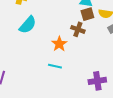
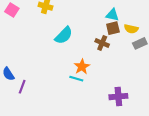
cyan semicircle: (28, 25) -> (64, 35), moved
orange star: (59, 44) -> (82, 67), moved

